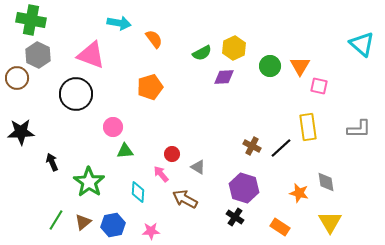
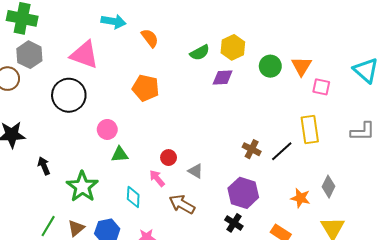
cyan triangle: (362, 44) -> (366, 70), moved
orange pentagon: (150, 87) -> (146, 88), turned 30
gray diamond: (326, 182) -> (328, 187), turned 35

